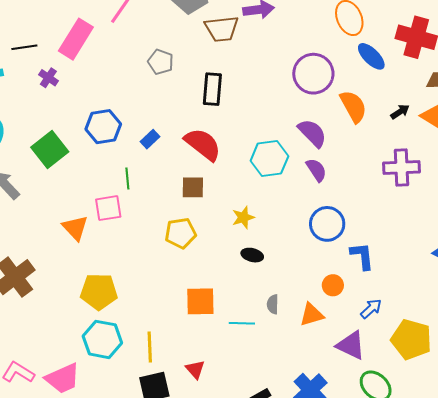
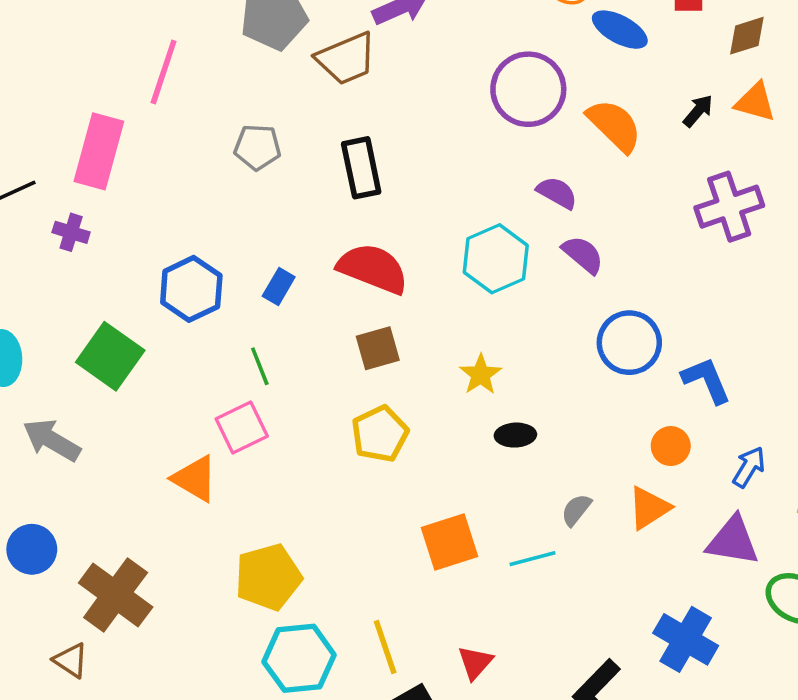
purple semicircle: (312, 133) -> (557, 193), size x0.7
gray semicircle: (273, 304) -> (576, 510), turned 54
red triangle: (195, 369) -> (475, 662), turned 40

